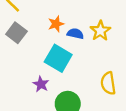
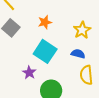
blue semicircle: (75, 34) -> (78, 54), moved

